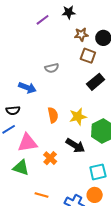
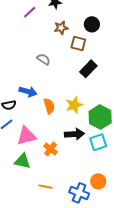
brown star: (81, 35) -> (61, 28), moved
gray semicircle: (52, 68) -> (43, 59), turned -128
blue arrow: (27, 88) -> (28, 92), moved
black arrow: (75, 146) -> (74, 134), turned -30
cyan square: (98, 172) -> (98, 142), moved

